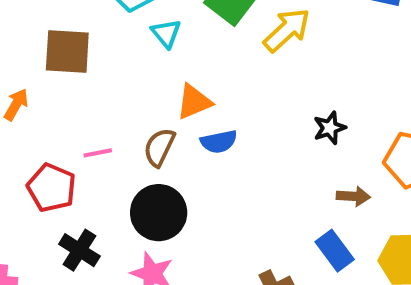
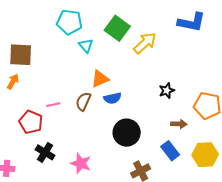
brown square: (67, 52) -> (21, 55), moved
black circle: (159, 213) -> (127, 133), moved

